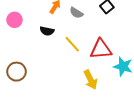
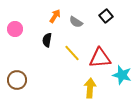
black semicircle: (47, 31) -> (47, 40), turned 88
yellow arrow: (91, 80) -> (90, 88), turned -150

